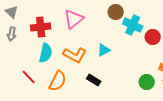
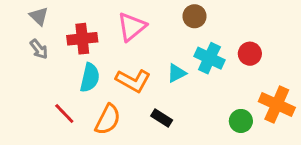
cyan cross: (133, 25) -> (209, 58), moved
gray arrow: (12, 34) -> (39, 49), turned -48

